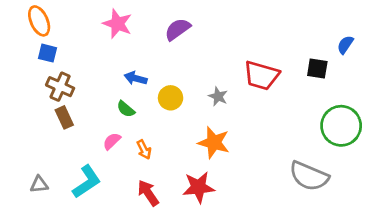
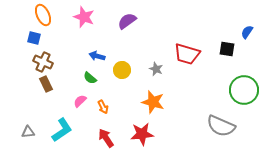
orange ellipse: (39, 21) -> (43, 15), moved

